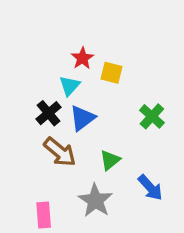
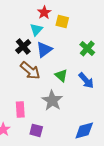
green triangle: (110, 160) -> (61, 75), turned -40
blue arrow: (150, 188) -> (86, 80), moved

